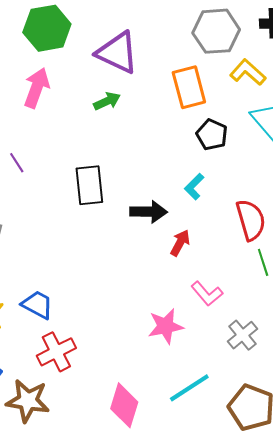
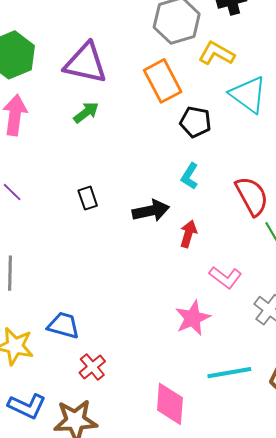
black rectangle: (89, 185) -> (88, 198), size x0.6
red cross: (56, 352) -> (92, 367), size x0.7
cyan line: (189, 388) -> (229, 373), turned 36

